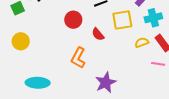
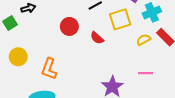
orange L-shape: (78, 58) -> (49, 69), moved
pink line: (158, 64) -> (145, 73), moved

